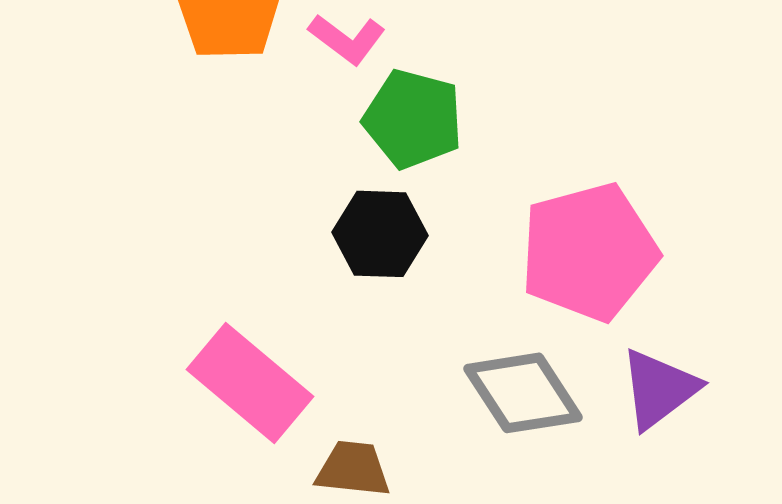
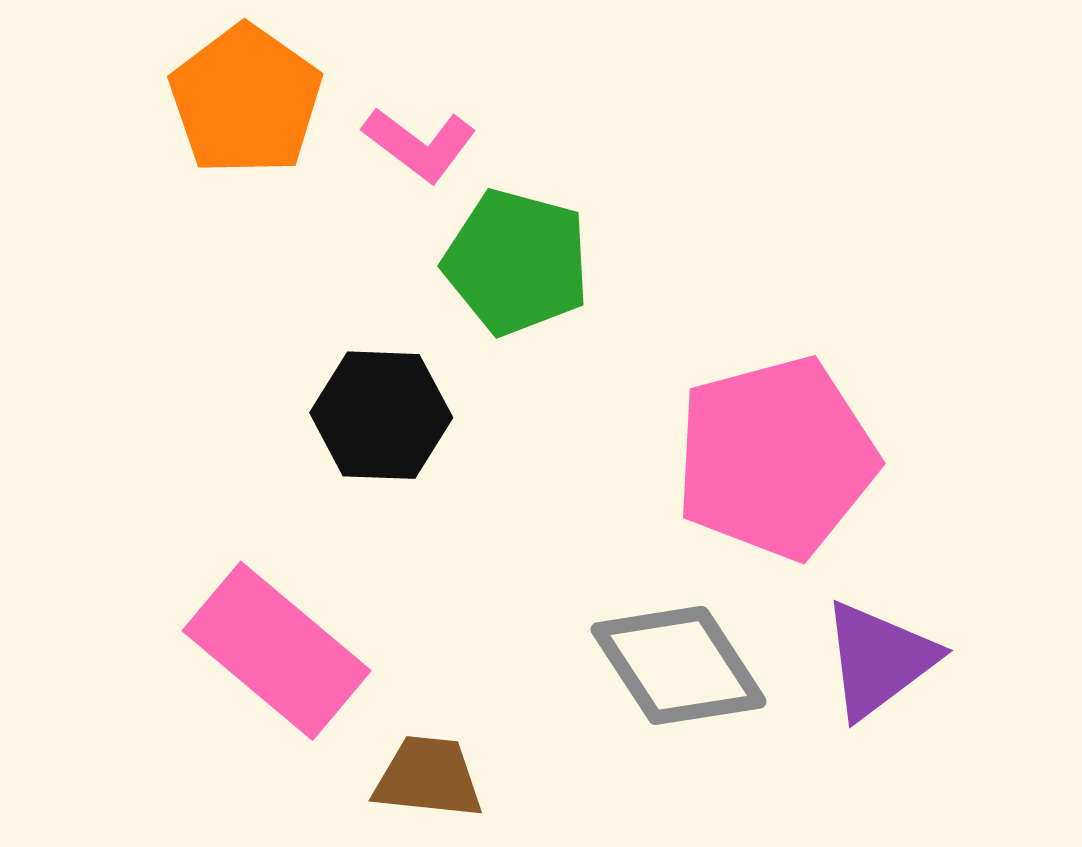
black hexagon: (380, 234) -> (381, 415), moved

